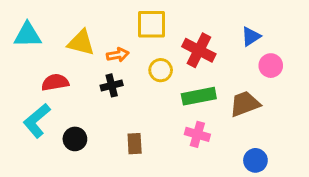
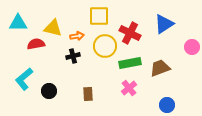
blue triangle: (251, 36) -> (164, 24), size x1.5
pink circle: (271, 66) -> (192, 47), moved
yellow circle: (161, 70) -> (105, 46), size x1.5
red semicircle: (55, 82) -> (36, 44), moved
pink cross: (197, 134) -> (129, 88), turned 35

